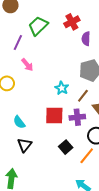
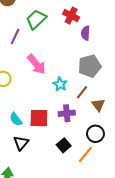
red cross: (72, 22) -> (71, 16), turned -35
pink arrow: (27, 65) -> (36, 64), moved, size x1.5
red square: (54, 115) -> (39, 118), moved
purple cross: (77, 117) -> (67, 113), moved

